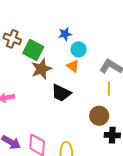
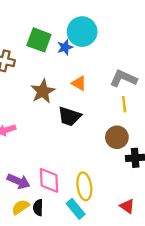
cyan circle: (79, 49) -> (82, 32), moved, size x1.6
green square: (33, 50) -> (39, 40), moved

